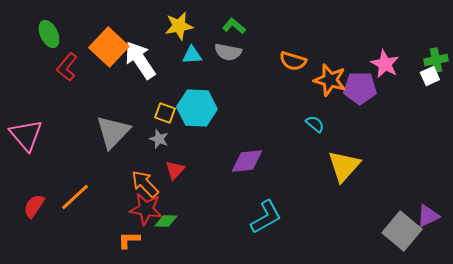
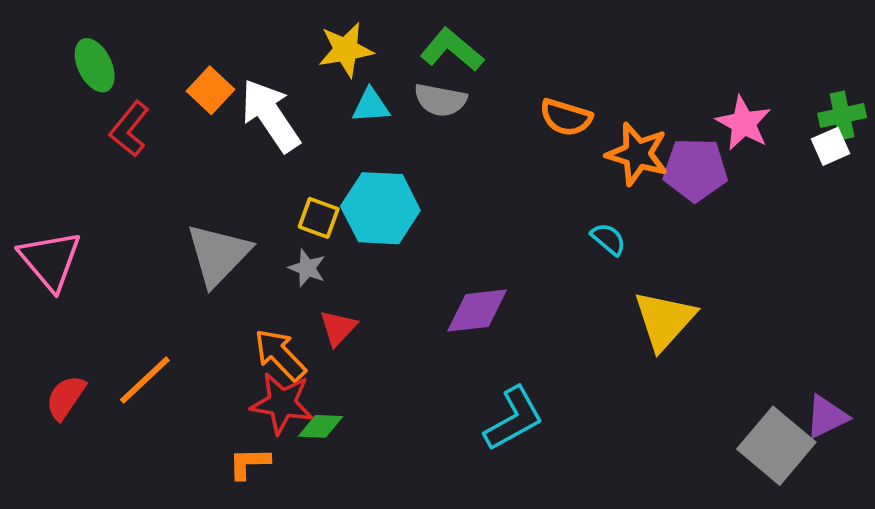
green L-shape: (234, 26) -> (452, 50), size x1.4
orange square: (109, 47) -> (211, 90), size x0.6

